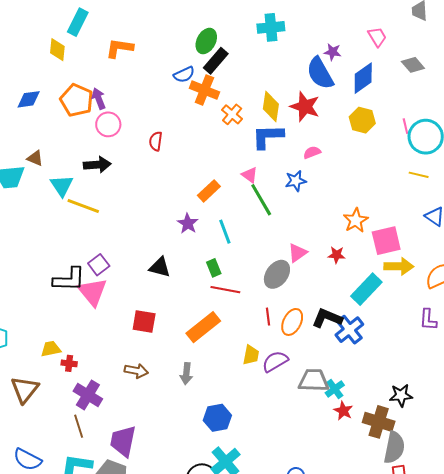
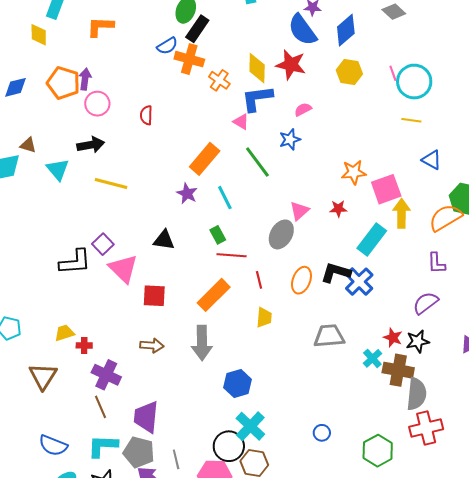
purple arrow: (99, 99) -> (85, 79), turned 35
pink triangle: (250, 175) -> (241, 122), moved
orange rectangle: (209, 191) -> (205, 159), size x1.4
yellow line: (83, 206) -> (111, 184), moved
orange star: (356, 220) -> (354, 172), turned 30
yellow arrow: (399, 266) -> (402, 213), turned -84
pink triangle: (92, 292) -> (123, 269), moved
red line: (268, 317) -> (259, 280), moved
purple semicircle: (275, 361) -> (426, 303), moved
gray arrow: (186, 374) -> (202, 343), size x1.6
cyan cross: (335, 389) -> (372, 358), moved
red star: (343, 411) -> (393, 338), moved

